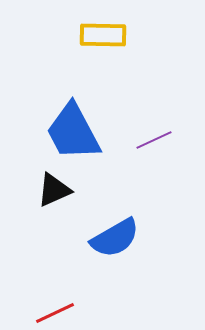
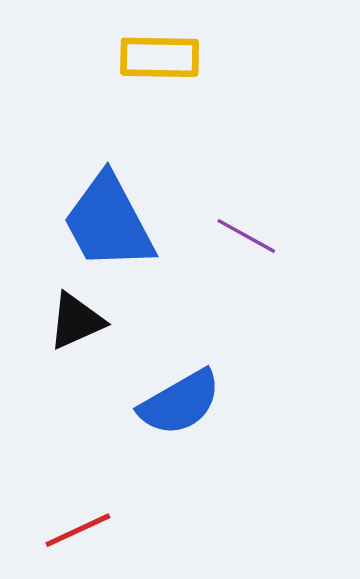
purple line: (154, 140) -> (246, 236), turned 54

